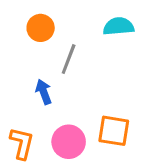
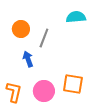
orange circle: (41, 28) -> (21, 29), moved

